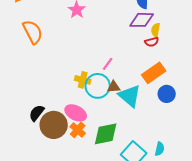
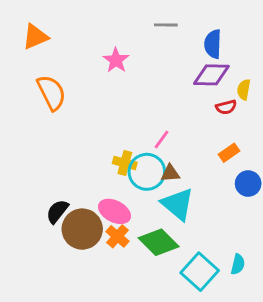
yellow semicircle: (156, 30) -> (244, 90), moved
orange rectangle: (154, 73) -> (229, 153), size x0.6
cyan triangle: (130, 96) -> (178, 204), moved
green diamond: (106, 134) -> (159, 242), turned 56

